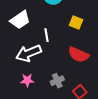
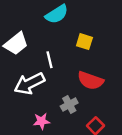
pink star: (27, 80) -> (42, 121), moved
gray cross: (57, 81) -> (69, 104), moved

